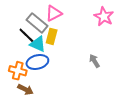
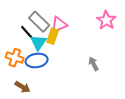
pink triangle: (54, 13) -> (59, 24), moved
cyan triangle: (38, 44) -> (38, 43), turned 36
orange cross: (18, 71) -> (15, 58), moved

